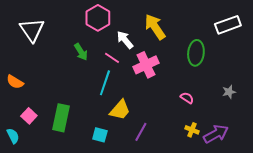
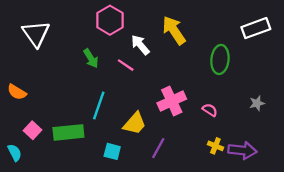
pink cross: (146, 65) -> (172, 101), moved
cyan line: (105, 83) -> (99, 105), moved
green rectangle: (61, 118) -> (68, 132), turned 72
purple arrow: (216, 134) -> (242, 150), turned 35

